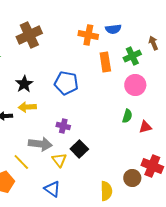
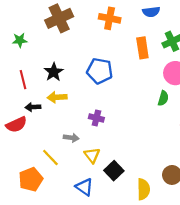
orange cross: (88, 35) -> (110, 18), moved
green semicircle: (127, 116) -> (163, 98), moved
gray arrow: (40, 144) -> (71, 138), size x0.6
black square: (79, 149) -> (114, 171), moved

